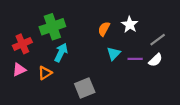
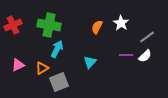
green cross: (52, 27) -> (49, 25), turned 30
red cross: (22, 44) -> (13, 25), moved
cyan triangle: (114, 54) -> (90, 62), moved
gray square: (85, 88) -> (59, 82), moved

